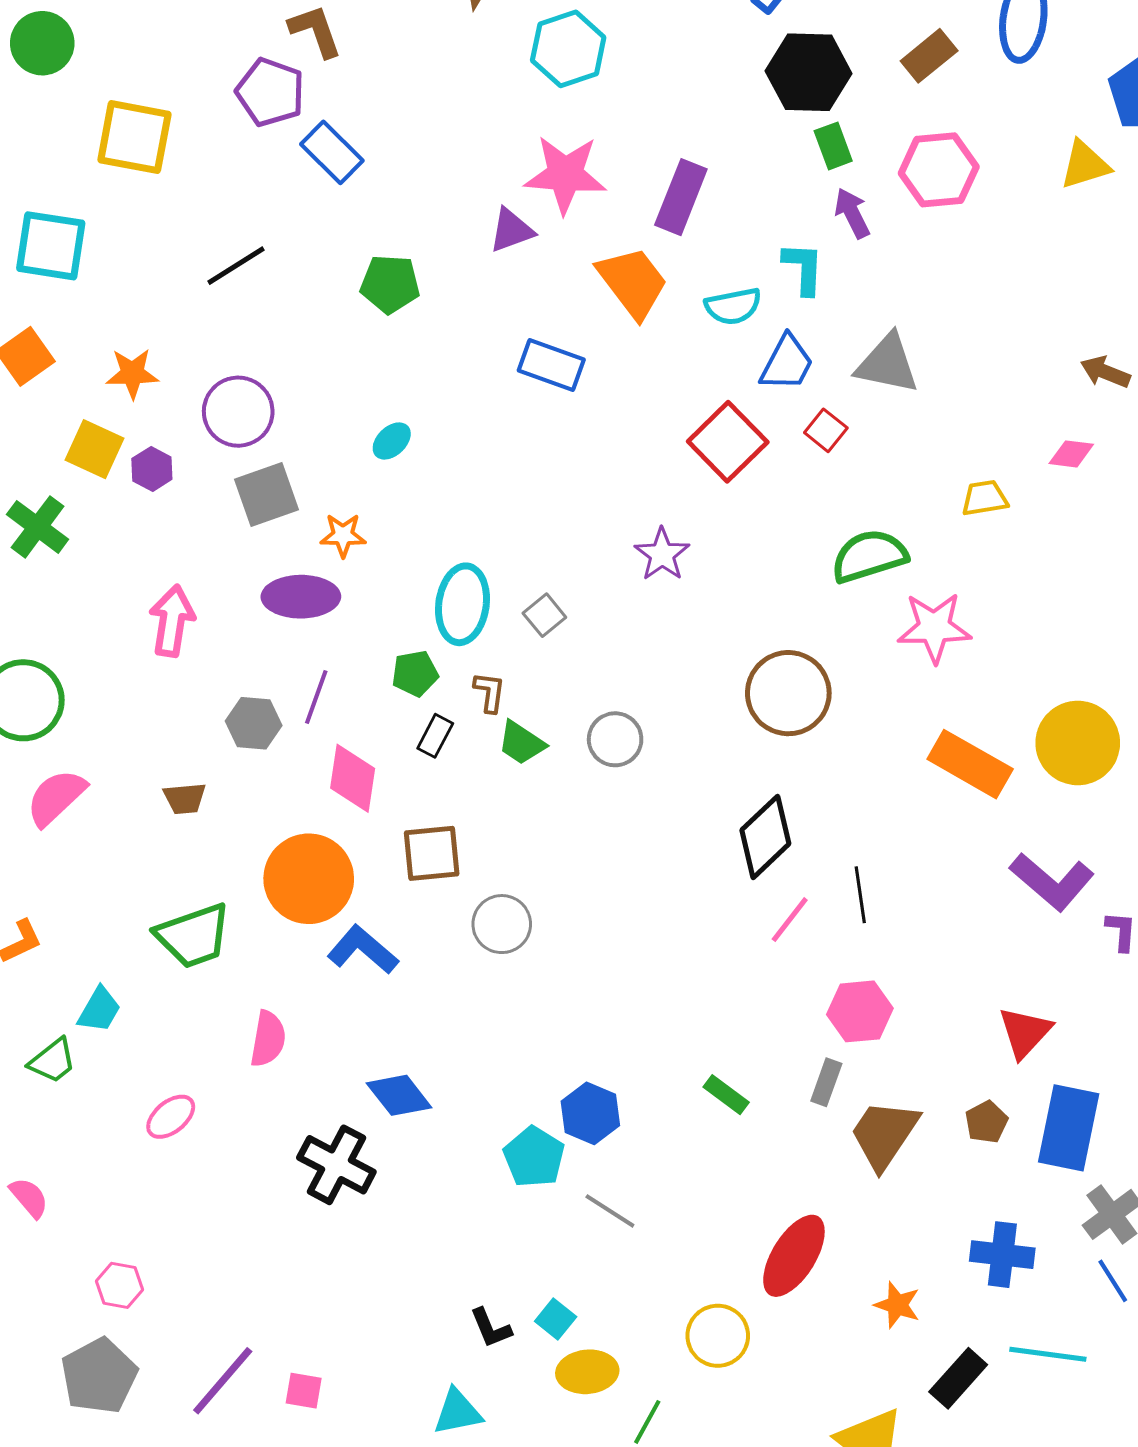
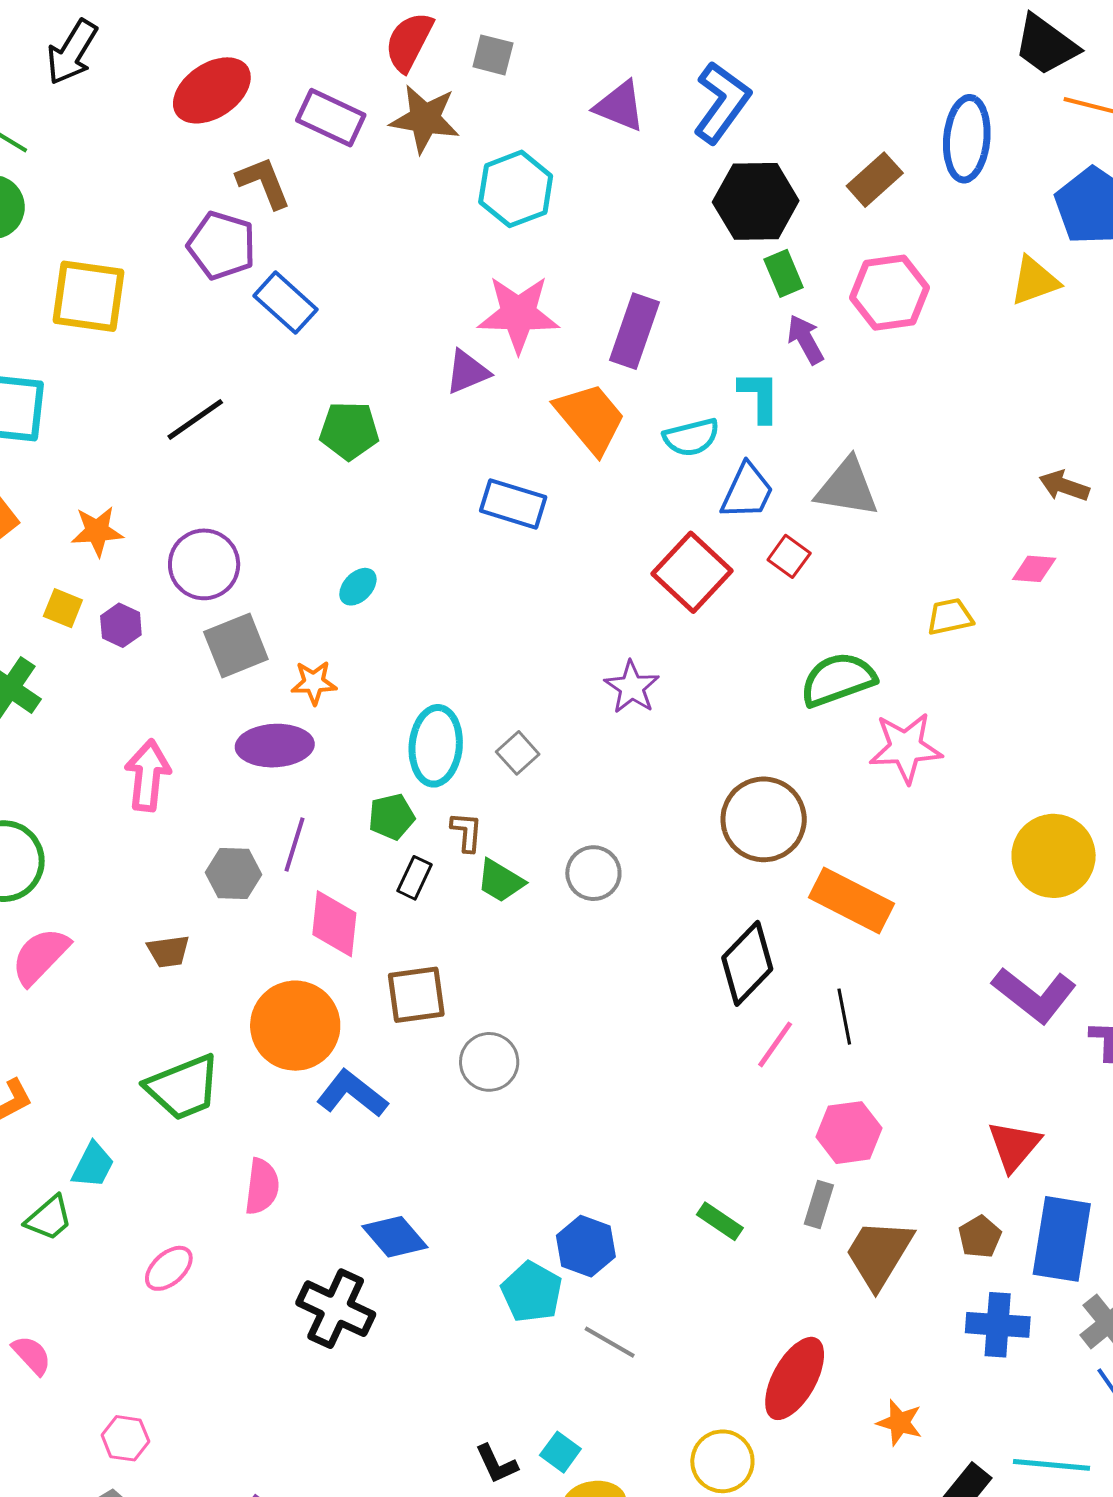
yellow square: (95, 449) -> (63, 608), size x0.7
orange rectangle: (970, 764) -> (851, 901), moved
blue cross: (1002, 1255) -> (998, 1325), moved

